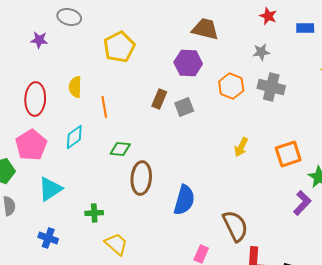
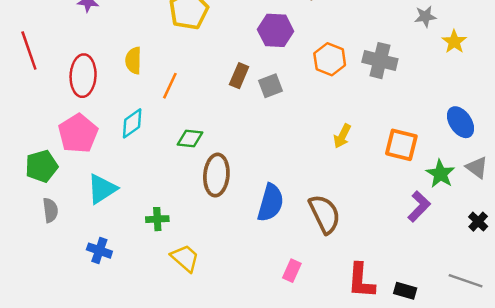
gray star: (261, 52) -> (425, 16), moved
orange line: (104, 107) -> (170, 86), turned 35
orange square: (288, 154) -> (401, 145), turned 32
brown semicircle: (235, 226) -> (325, 214), moved

